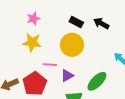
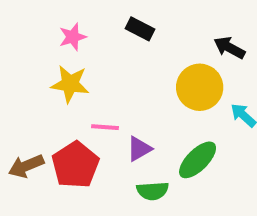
black rectangle: (76, 22) -> (140, 29), moved
black arrow: (101, 23) -> (229, 48), moved
yellow circle: (72, 45) -> (200, 87), moved

